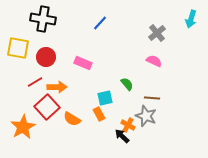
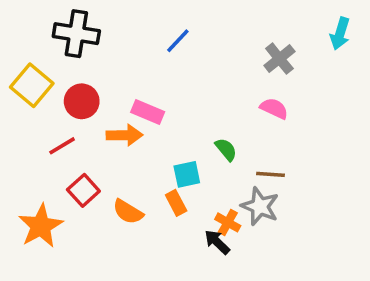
yellow square: (18, 48) -> (32, 85), turned 30
orange arrow: (57, 87) -> (124, 135), moved
red square: (47, 107) -> (83, 190), size x0.7

